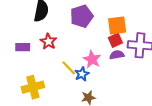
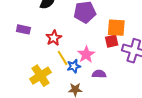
red star: (48, 42) -> (54, 38), moved
purple semicircle: (117, 55) -> (99, 74), moved
yellow cross: (33, 87) -> (41, 76), moved, turned -30

